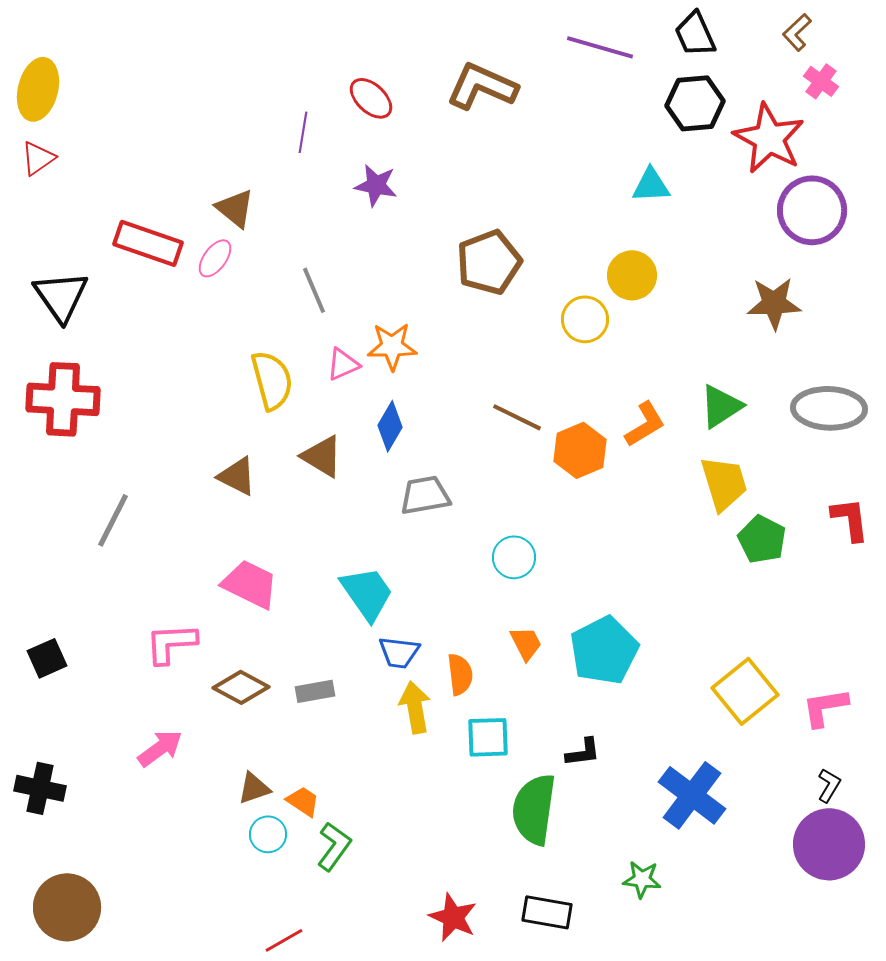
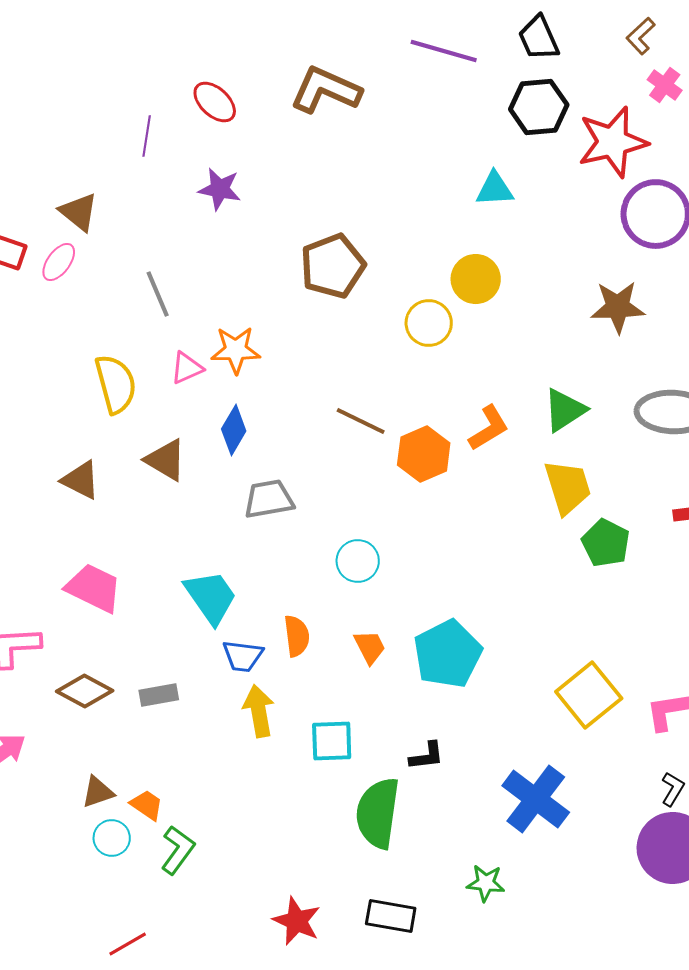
red star: (769, 138) -> (613, 142), turned 30
orange semicircle: (460, 674) -> (297, 636), moved

